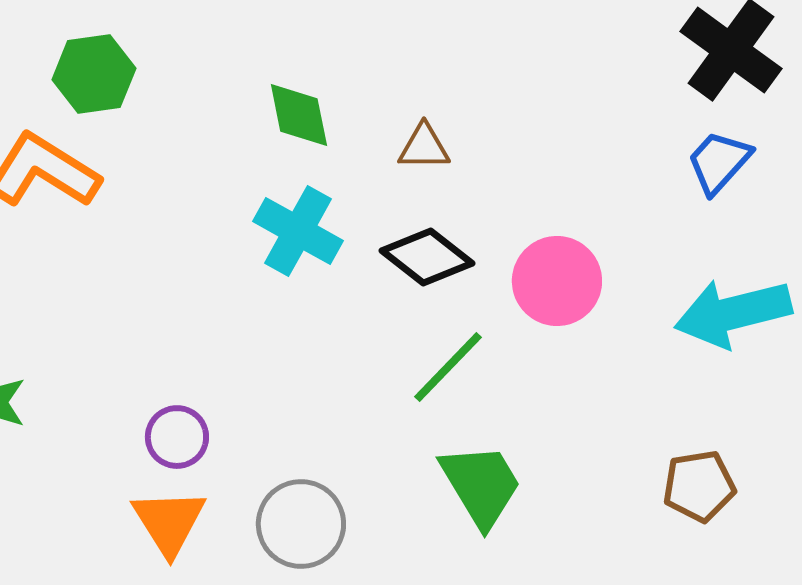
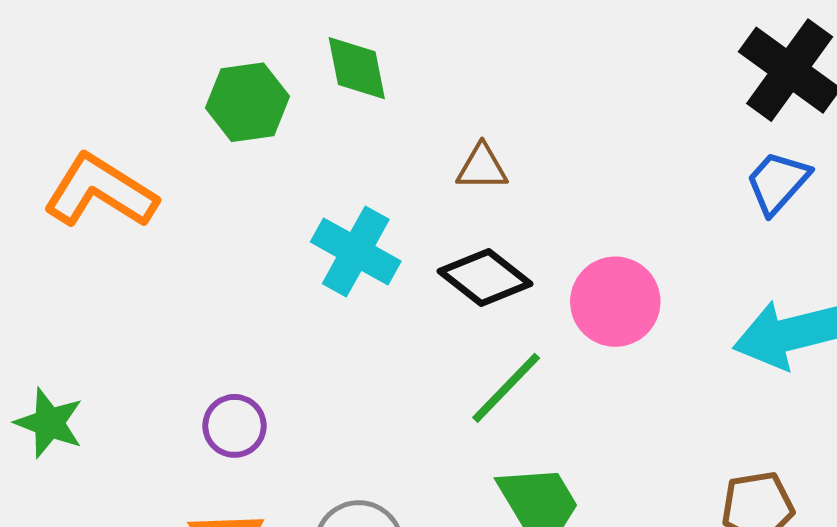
green hexagon: (94, 74) -> (248, 102), moved
green diamond: (299, 115) -> (357, 68), moved
purple circle: (177, 437) -> (234, 426), moved

